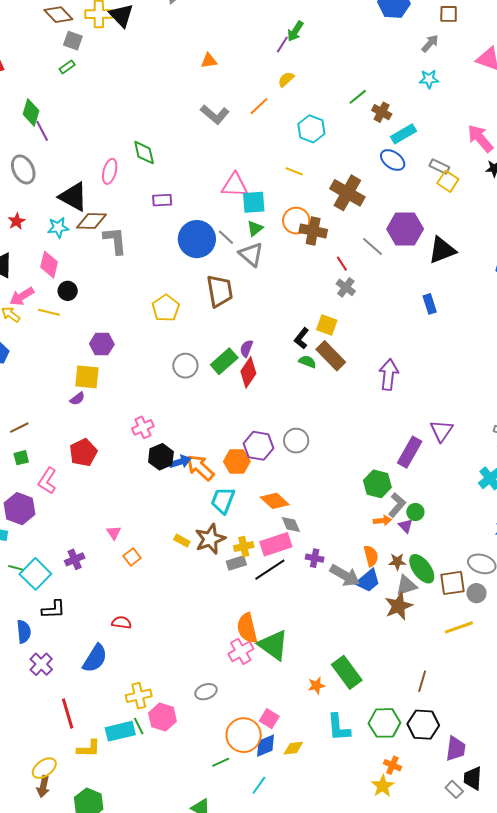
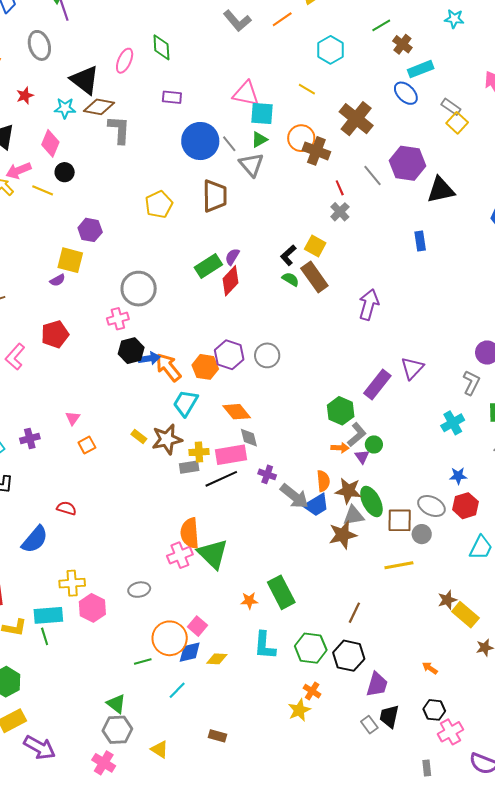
gray circle: (185, 366) -> (139, 289), moved, size x1.4
brown star: (397, 562) -> (348, 491), size x1.5
green line: (139, 726) -> (45, 636), moved

